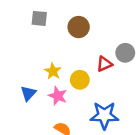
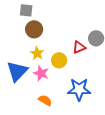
brown circle: (79, 27) -> (34, 29), moved
blue triangle: (28, 93) -> (17, 71), size x1.6

